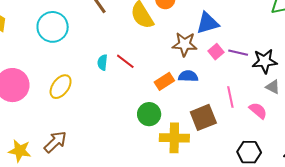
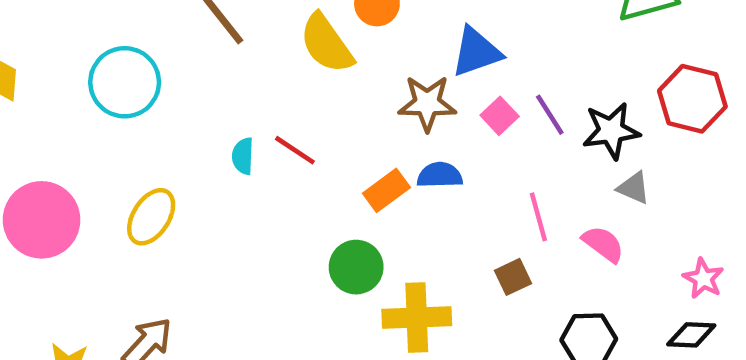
purple line: (238, 53) -> (550, 115), turned 48
brown square: (203, 117) -> (513, 277), moved, size x0.6

